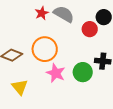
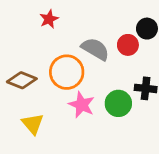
red star: (42, 13) -> (49, 19), moved
gray semicircle: (64, 14) -> (95, 49), moved

